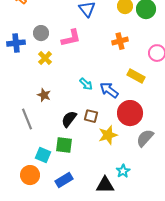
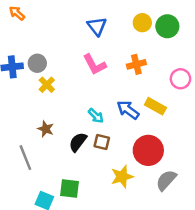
gray circle: (41, 33) -> (37, 63), moved
pink L-shape: (71, 38) -> (95, 64), moved, turned 75
blue arrow: (109, 90) -> (128, 110), moved
brown square: (91, 116) -> (102, 142), moved
black semicircle: (69, 119) -> (78, 142), moved

